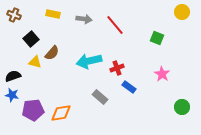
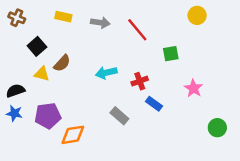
yellow circle: (182, 12) -> (197, 15), moved
green square: (157, 38) -> (171, 54), moved, turned -32
cyan arrow: (89, 61) -> (106, 73), size x0.7
purple pentagon: (33, 110) -> (48, 116), moved

